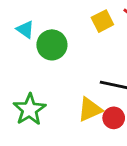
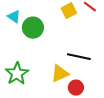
red circle: (114, 118) -> (76, 88), moved

